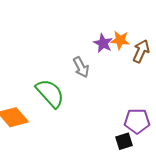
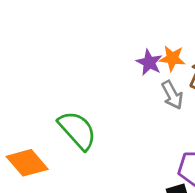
gray arrow: (81, 67) -> (172, 95), moved

